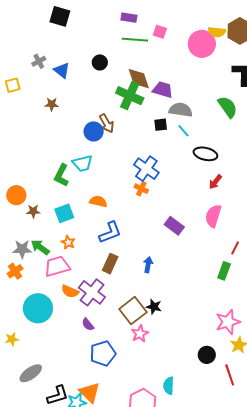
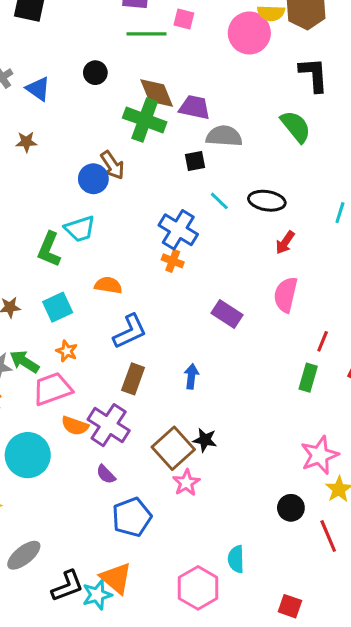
cyan line: (184, 131) -> (219, 201), moved

